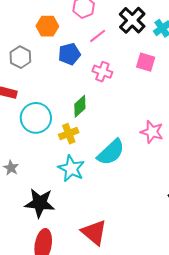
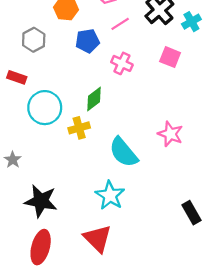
cyan semicircle: (111, 152) -> (123, 152), turned 88
cyan star: (71, 168) -> (110, 195), moved

